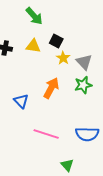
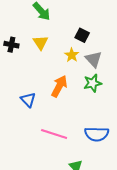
black square: (56, 41) -> (82, 35), moved
yellow triangle: (33, 46) -> (41, 43), turned 49

